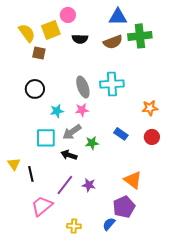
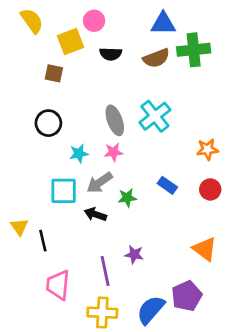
yellow semicircle: (27, 33) -> (32, 21), moved
cyan cross: (112, 84) -> (155, 116), turned -35
orange triangle: (133, 180) -> (205, 249), moved
purple line: (65, 185) -> (105, 271), moved, turned -50
purple star: (89, 185) -> (134, 254), moved
pink trapezoid: (42, 206) -> (58, 285), turned -45
purple pentagon: (124, 207) -> (187, 296), moved
blue semicircle: (109, 224) -> (151, 310), size x1.6
yellow cross: (74, 226) -> (102, 313), size x1.5

